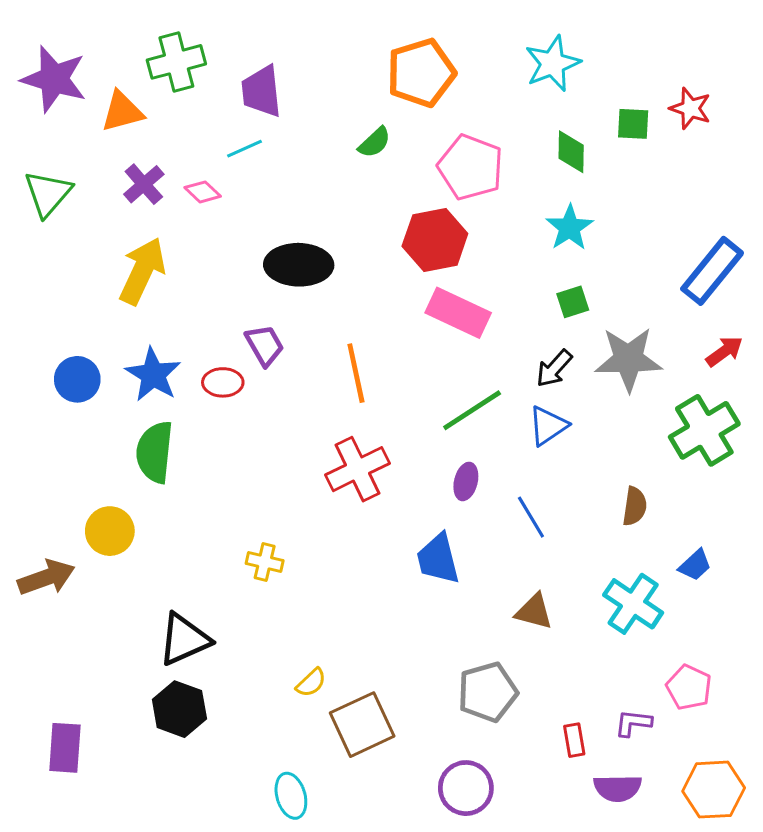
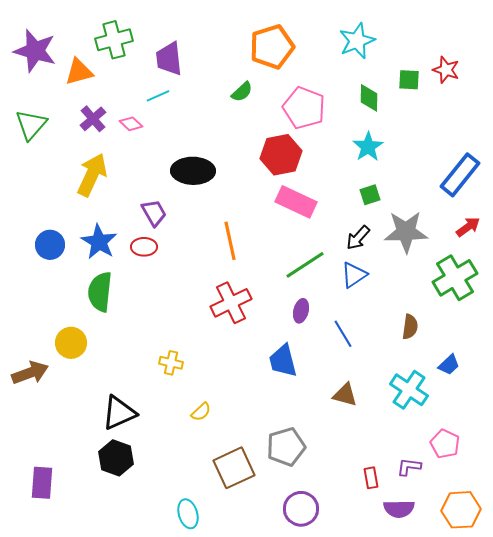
purple trapezoid: (265, 345) -> (154, 213), moved
yellow semicircle: (311, 683) -> (201, 412), moved
gray pentagon: (488, 692) -> (286, 447), moved

